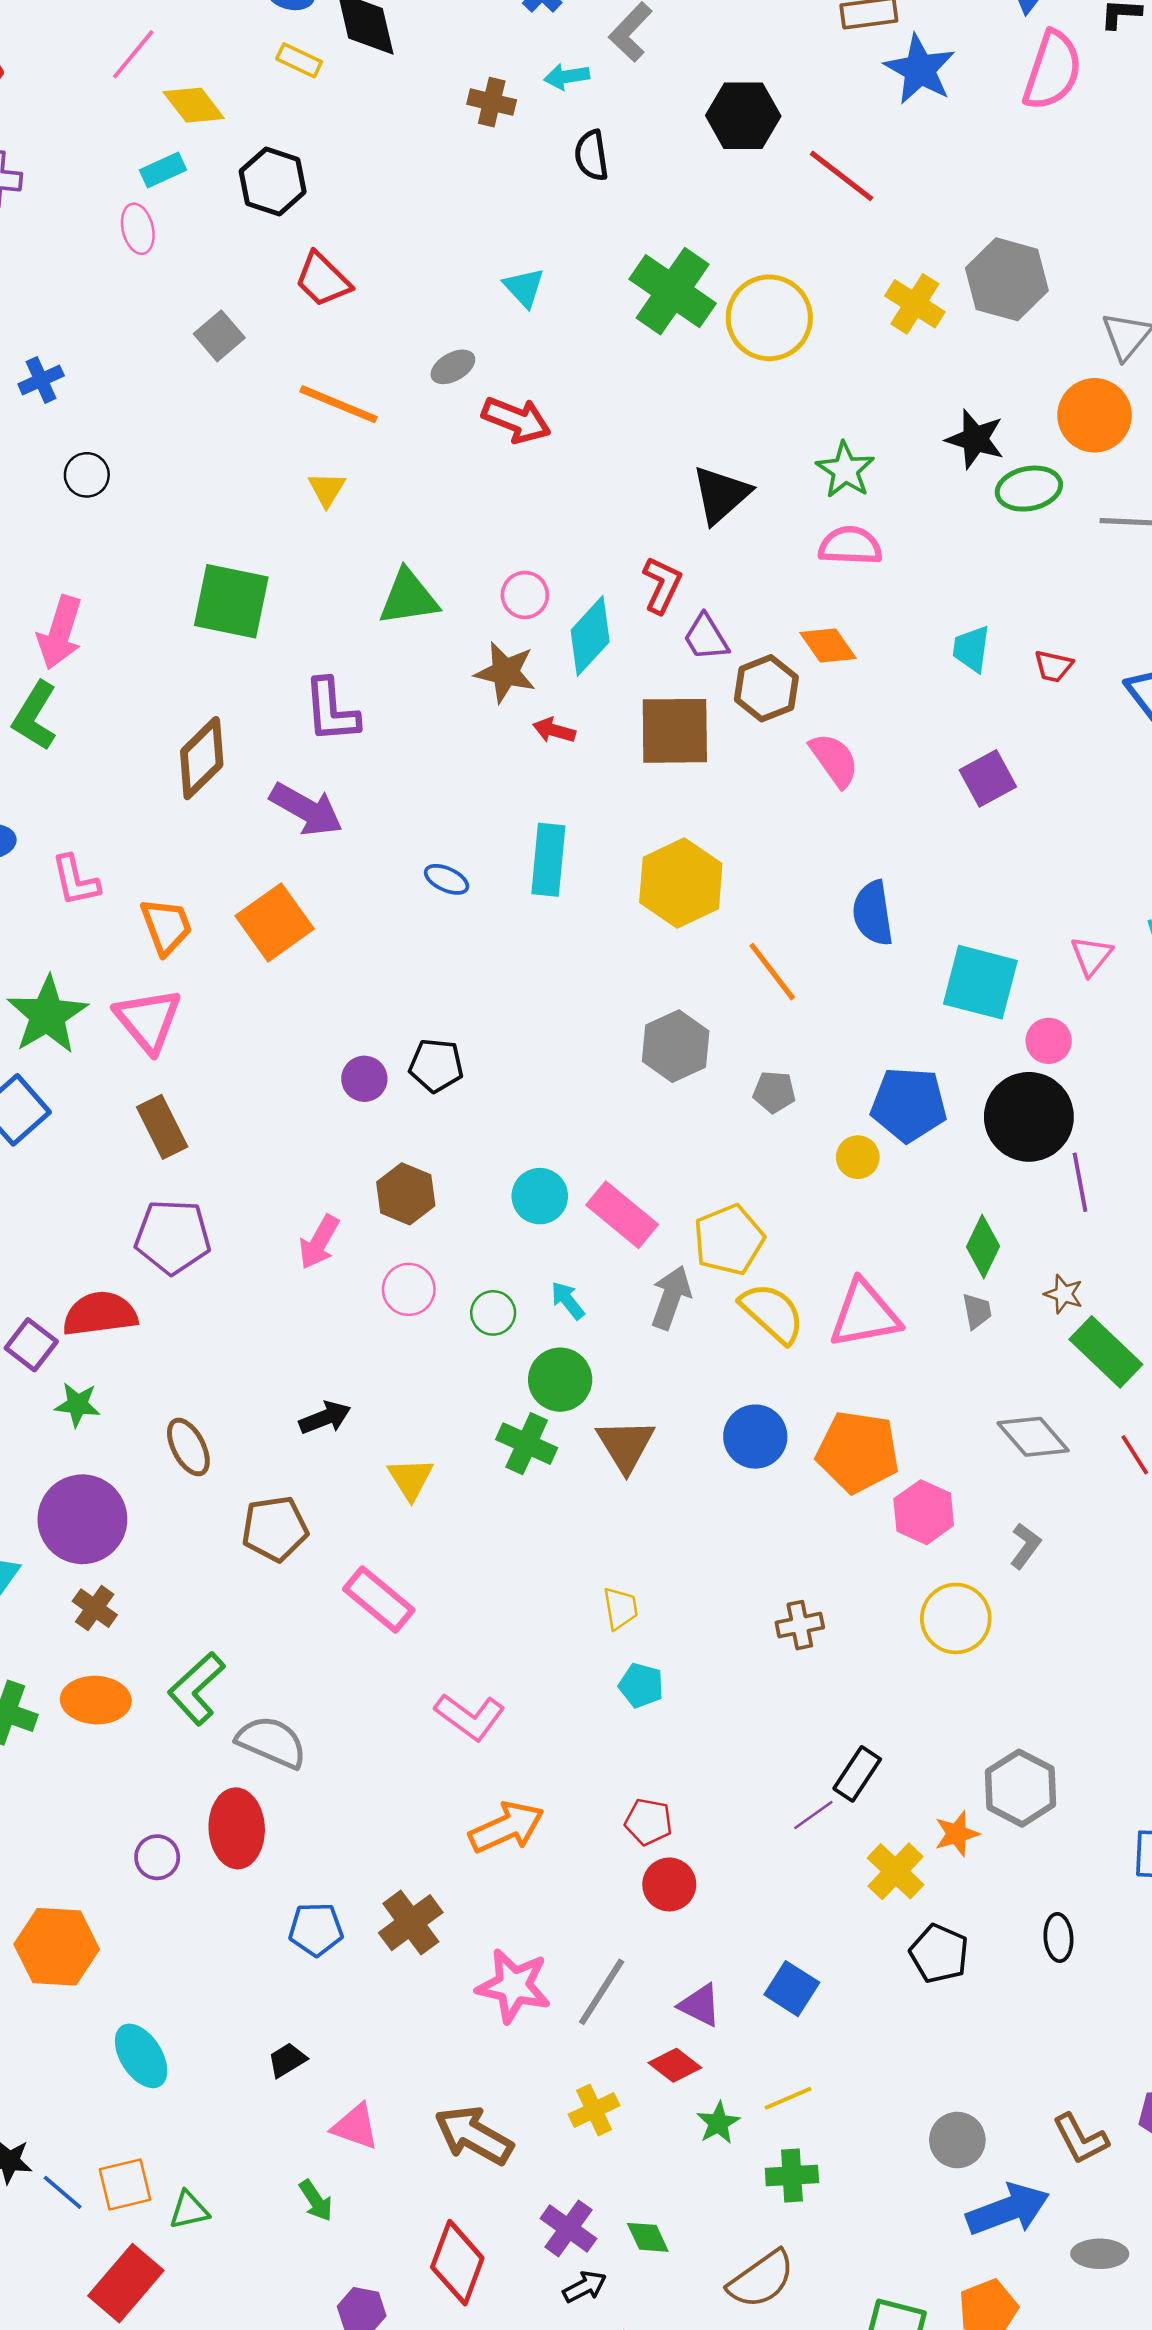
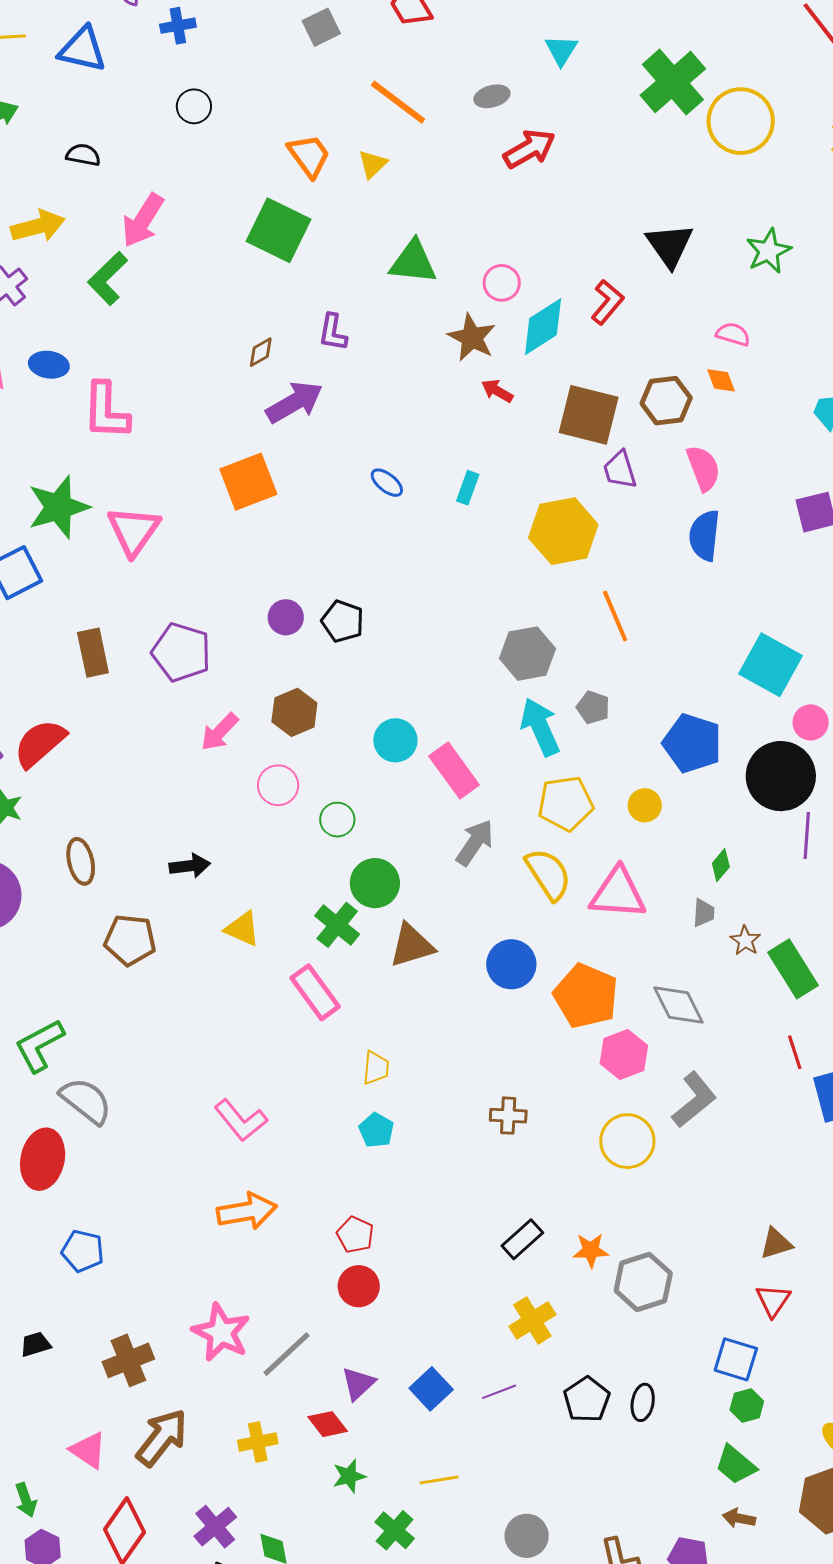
red arrow: (516, 420) -> (530, 149), turned -66
black triangle: (721, 495) -> (670, 245), turned -38
pink semicircle: (850, 546) -> (733, 334), moved, size x0.7
purple trapezoid: (706, 637) -> (620, 470), moved
orange diamond: (828, 645) -> (721, 380), size x0.7
purple L-shape: (331, 710) -> (333, 332), size x0.7
brown diamond: (202, 758) -> (261, 352), moved, size x0.5
purple arrow: (306, 809) -> (295, 402), turned -74
cyan rectangle: (548, 860) -> (468, 488), size x0.6
pink L-shape: (75, 880) -> (106, 411), size x1.4
blue semicircle: (873, 913) -> (704, 535), moved
orange trapezoid: (166, 926) -> (309, 156), moved, turned -30
brown rectangle: (162, 1127) -> (93, 653), moved
yellow circle: (858, 1157) -> (645, 805), moved
purple pentagon: (173, 1237) -> (181, 652), moved
yellow pentagon: (729, 1240) -> (566, 803), moved
green diamond: (983, 1247) -> (721, 865), size x0.7
brown star: (1064, 1294) -> (745, 941), moved
cyan arrow: (568, 1300) -> (540, 727), moved, size x1.8
red semicircle: (100, 1314) -> (40, 743), turned -48
gray diamond: (1033, 1437) -> (678, 1005), moved
brown triangle: (626, 1445) -> (412, 946), turned 30
yellow triangle: (411, 1479) -> (242, 929), turned -48
gray L-shape: (1025, 1546) -> (694, 1100), size x1.6
pink rectangle: (379, 1599) -> (315, 992), moved
purple line: (813, 1815) -> (499, 1392), moved
orange star: (957, 1834) -> (591, 1250), moved
brown cross: (411, 1923) -> (128, 1360), moved
black pentagon: (939, 1954) -> (587, 1400), moved
purple triangle: (700, 2005) -> (358, 1384), turned 36
yellow line: (788, 2098) -> (439, 1480), moved
pink triangle: (355, 2127) -> (88, 1450), moved
brown arrow: (474, 2135) -> (162, 1438), turned 84
green cross: (792, 2175) -> (395, 1530), turned 30
green arrow: (316, 2201) -> (26, 1500), moved

